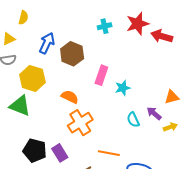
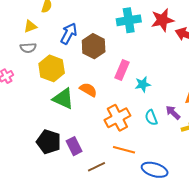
cyan cross: (105, 26) -> (129, 20), size x1.6
green triangle: (20, 106) -> (63, 99), moved
orange cross: (80, 123) -> (117, 118), moved

